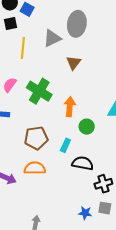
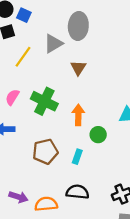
yellow line: (23, 48) -> (23, 57), turned 35
black semicircle: (83, 163) -> (77, 192), moved
orange semicircle: (35, 168) -> (46, 204), moved

